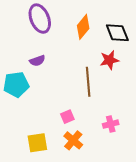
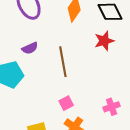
brown line: (88, 82) -> (63, 62), moved

